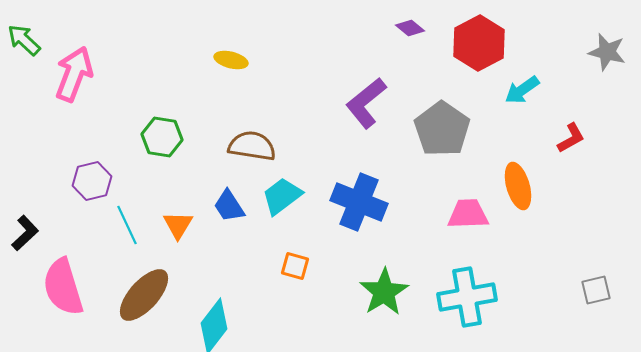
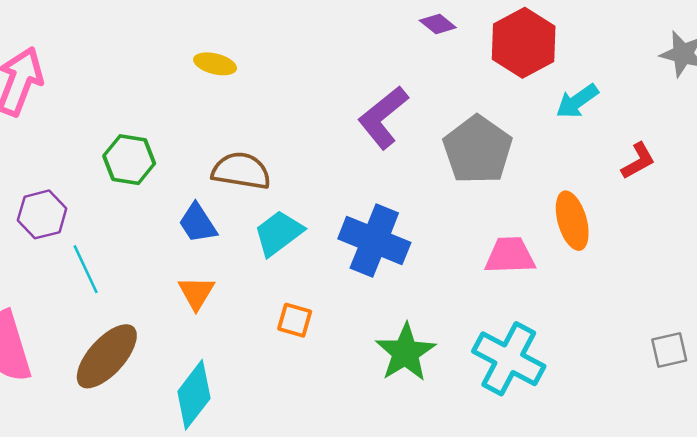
blue trapezoid: (229, 206) -> (198, 223), moved
orange triangle: (178, 225) -> (196, 293), moved
cyan cross: (467, 297) -> (509, 359), turned 38

